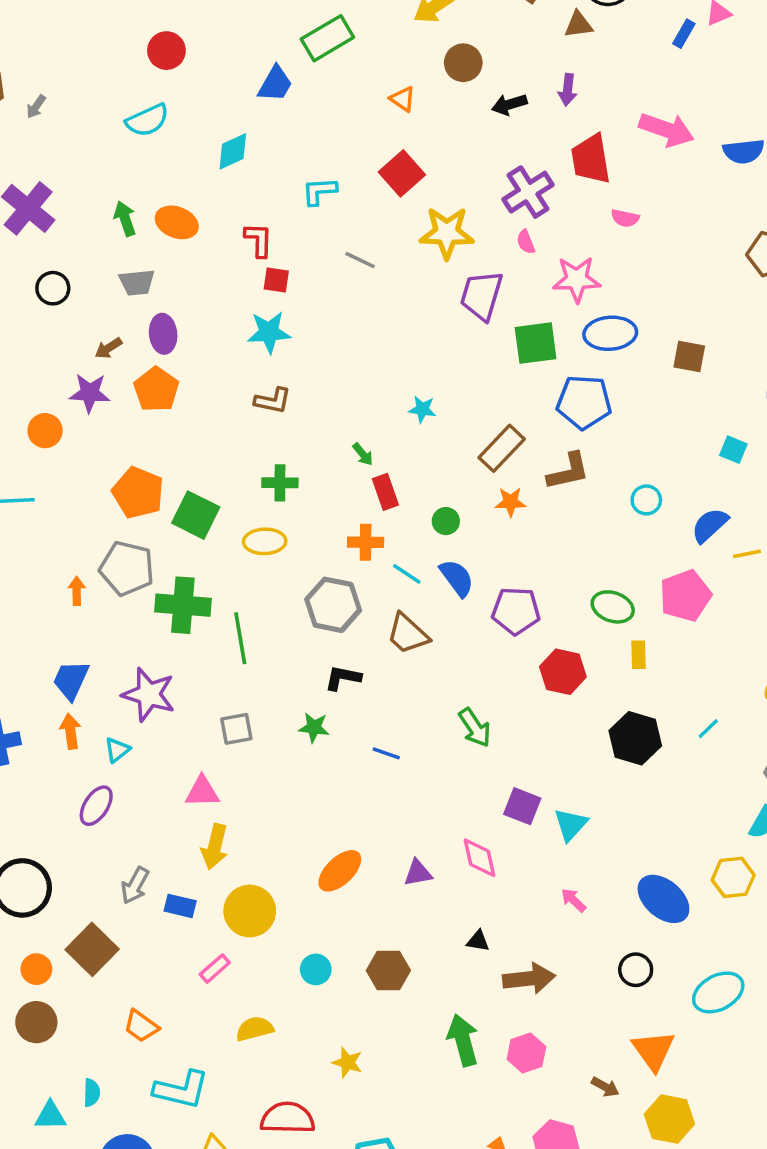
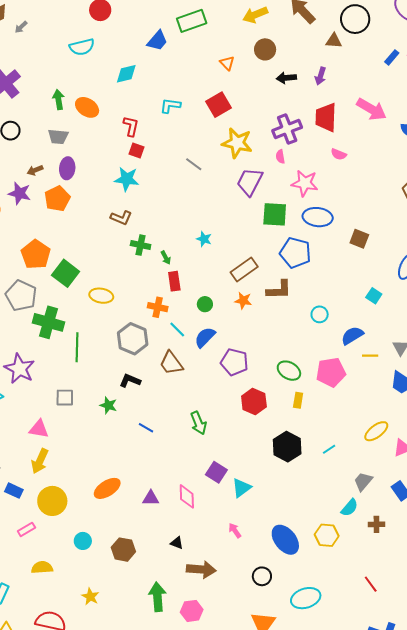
gray line: (360, 260) -> (194, 164), moved
green cross: (280, 483) -> (141, 245), moved
blue semicircle: (457, 578) -> (205, 337), turned -110

